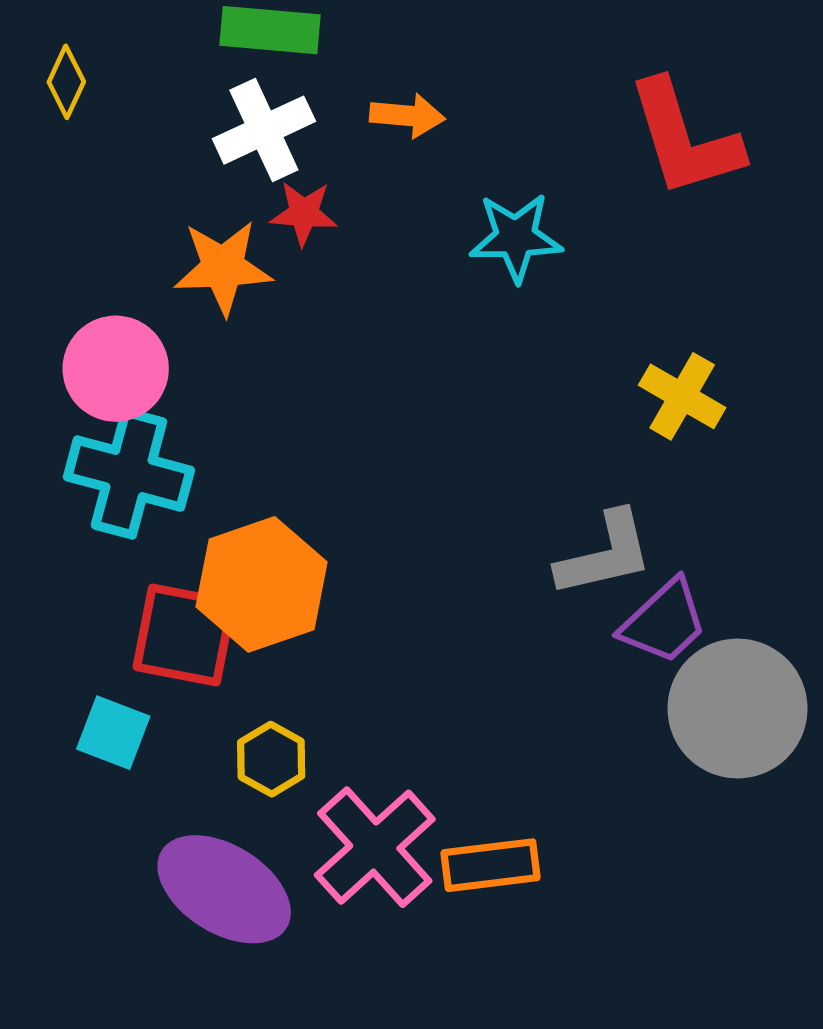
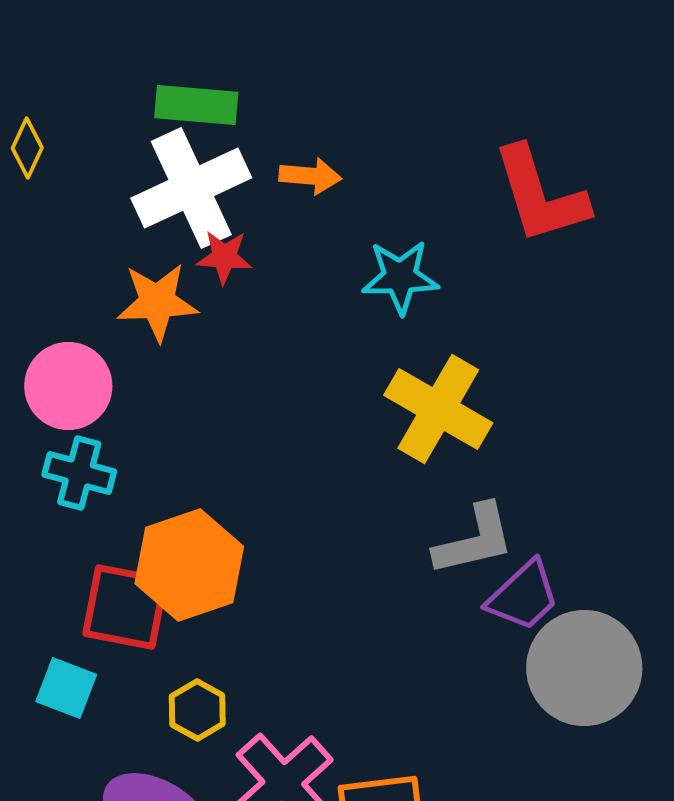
white cross: (264, 130) -> (191, 188), size x1.4
yellow cross: (682, 396) -> (438, 409), moved, size x1.5
cyan cross: (129, 474) -> (79, 473), size x0.7

